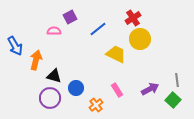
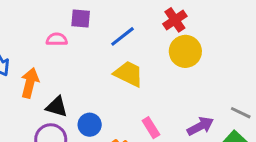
purple square: (70, 17) -> (81, 18), turned 32
yellow trapezoid: (116, 54) -> (129, 74), moved
gray line: (177, 80) -> (241, 113), turned -56

